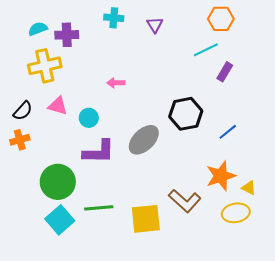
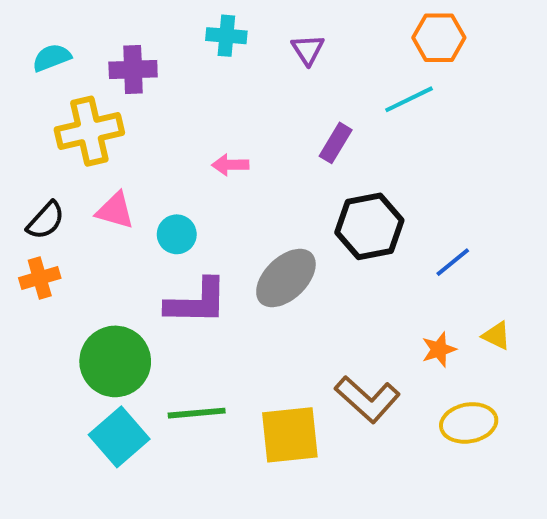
cyan semicircle: (38, 29) -> (52, 58), moved
purple rectangle: (225, 72) -> (336, 143), moved
orange star: (221, 176) -> (439, 349), size x0.6
yellow triangle: (249, 188) -> (496, 336), moved

